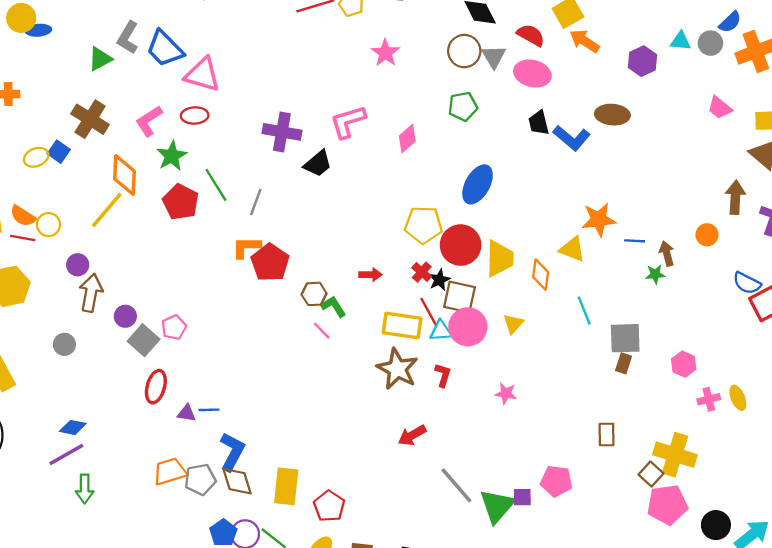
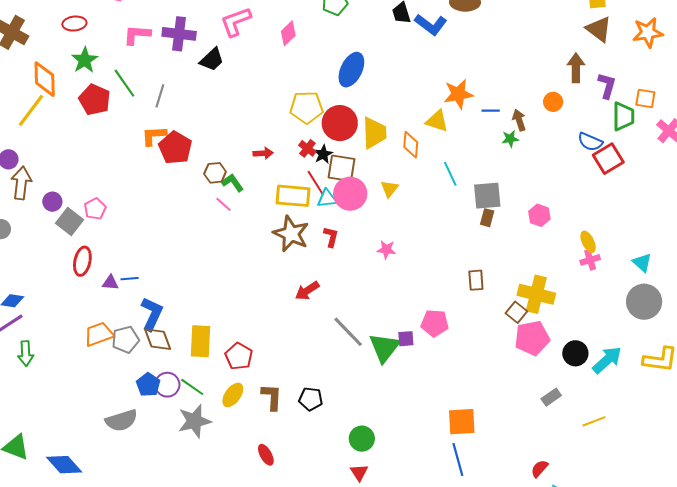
red ellipse: (195, 115) -> (74, 24), moved
pink L-shape: (149, 121) -> (137, 35), moved, turned 40
pink cross: (709, 399) -> (590, 260), moved

